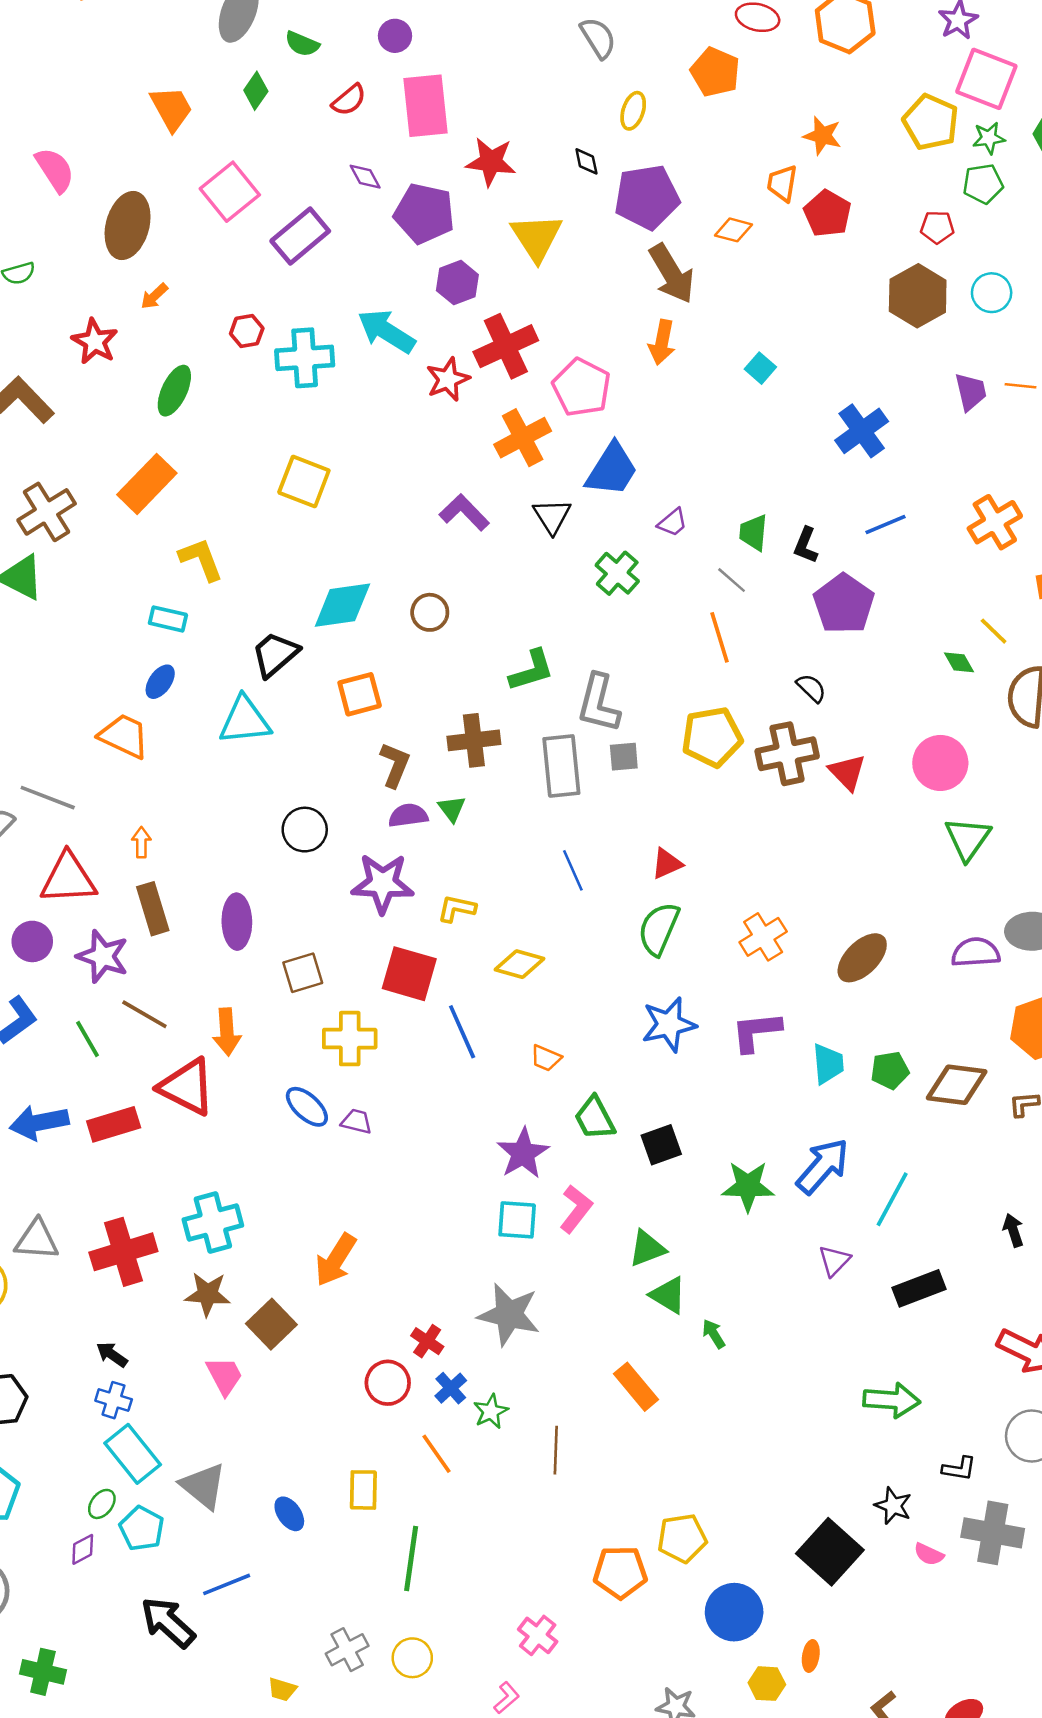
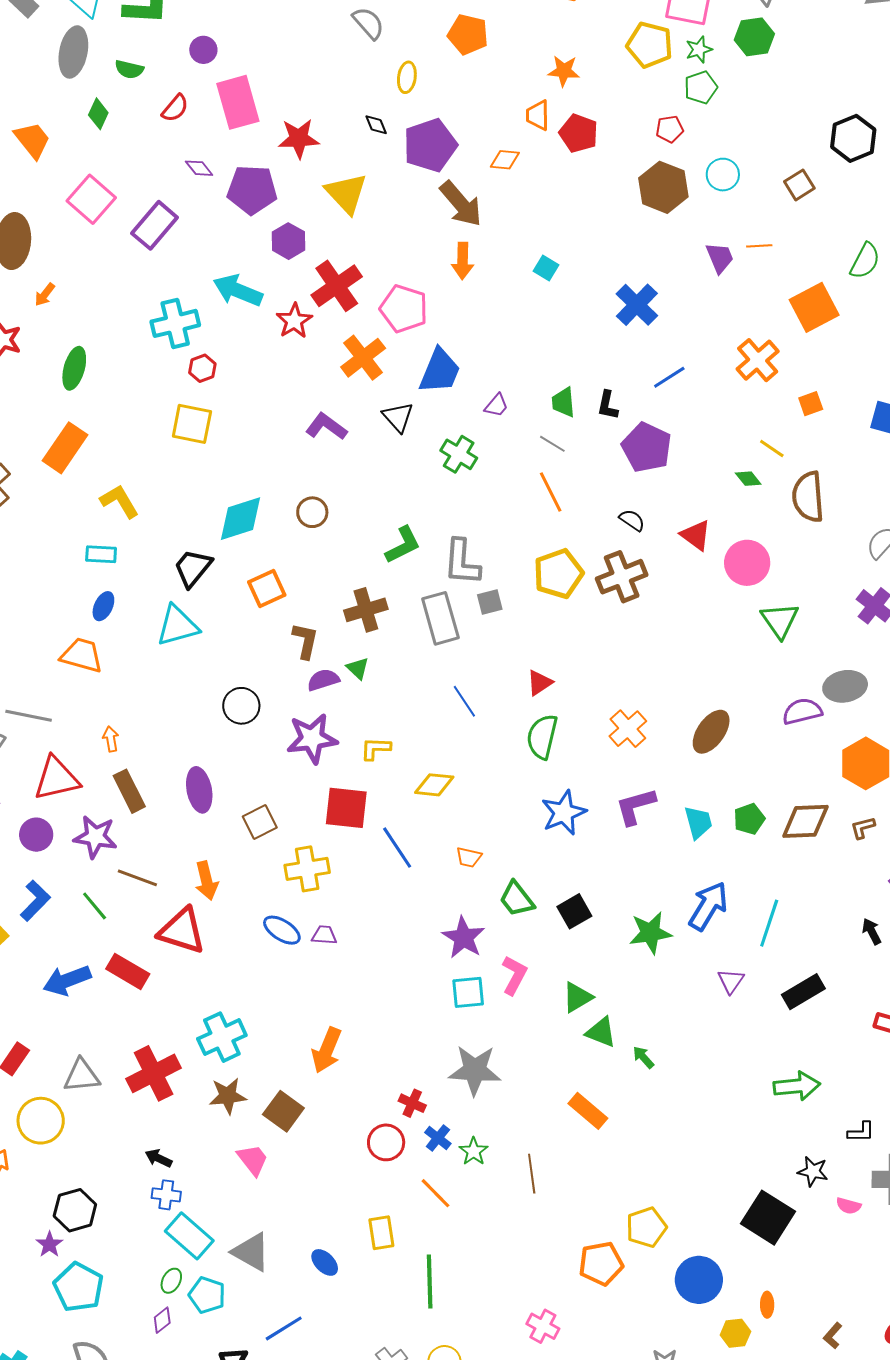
red hexagon: (247, 331) -> (202, 368), moved
red triangle: (847, 772) -> (696, 535), moved
red rectangle: (114, 1124) -> (128, 971), turned 57

